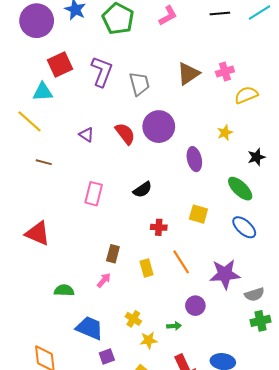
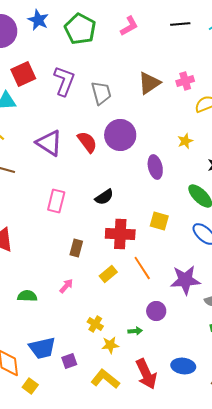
purple triangle: (86, 135) -> (49, 143), size x1.8
red cross: (159, 227) -> (120, 234), size x1.8
brown rectangle: (113, 254) -> (76, 248), moved
yellow rectangle: (147, 268) -> (108, 274), turned 66
blue trapezoid: (90, 328) -> (42, 348), moved, turned 144

